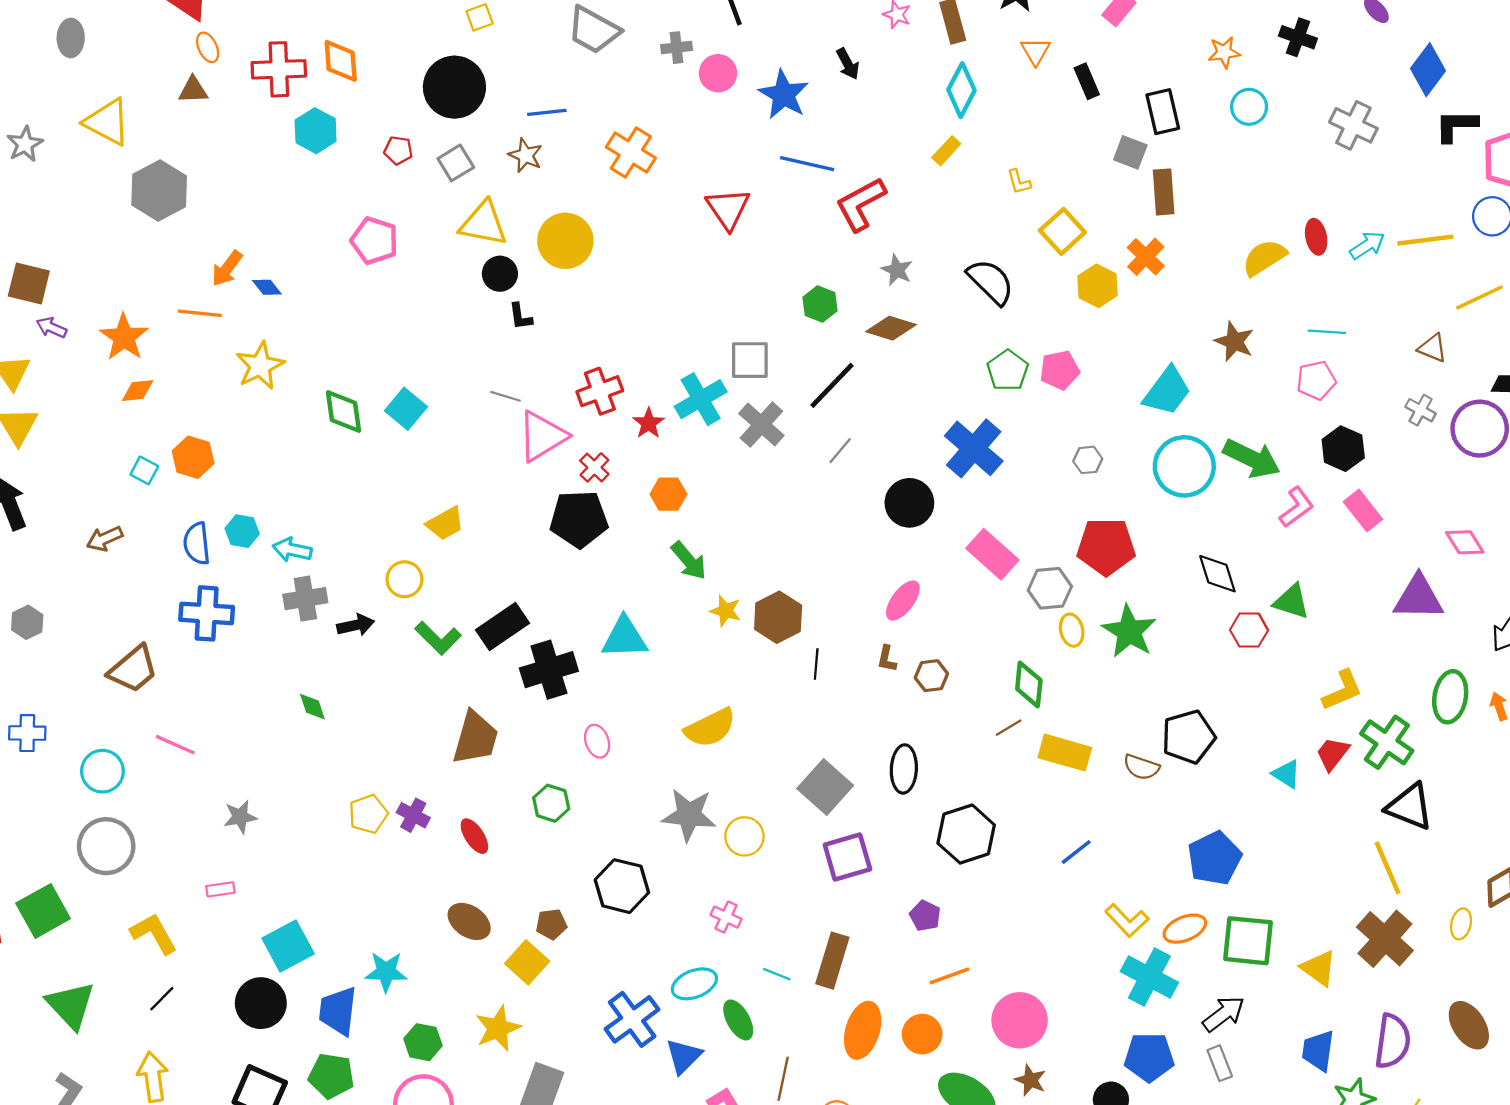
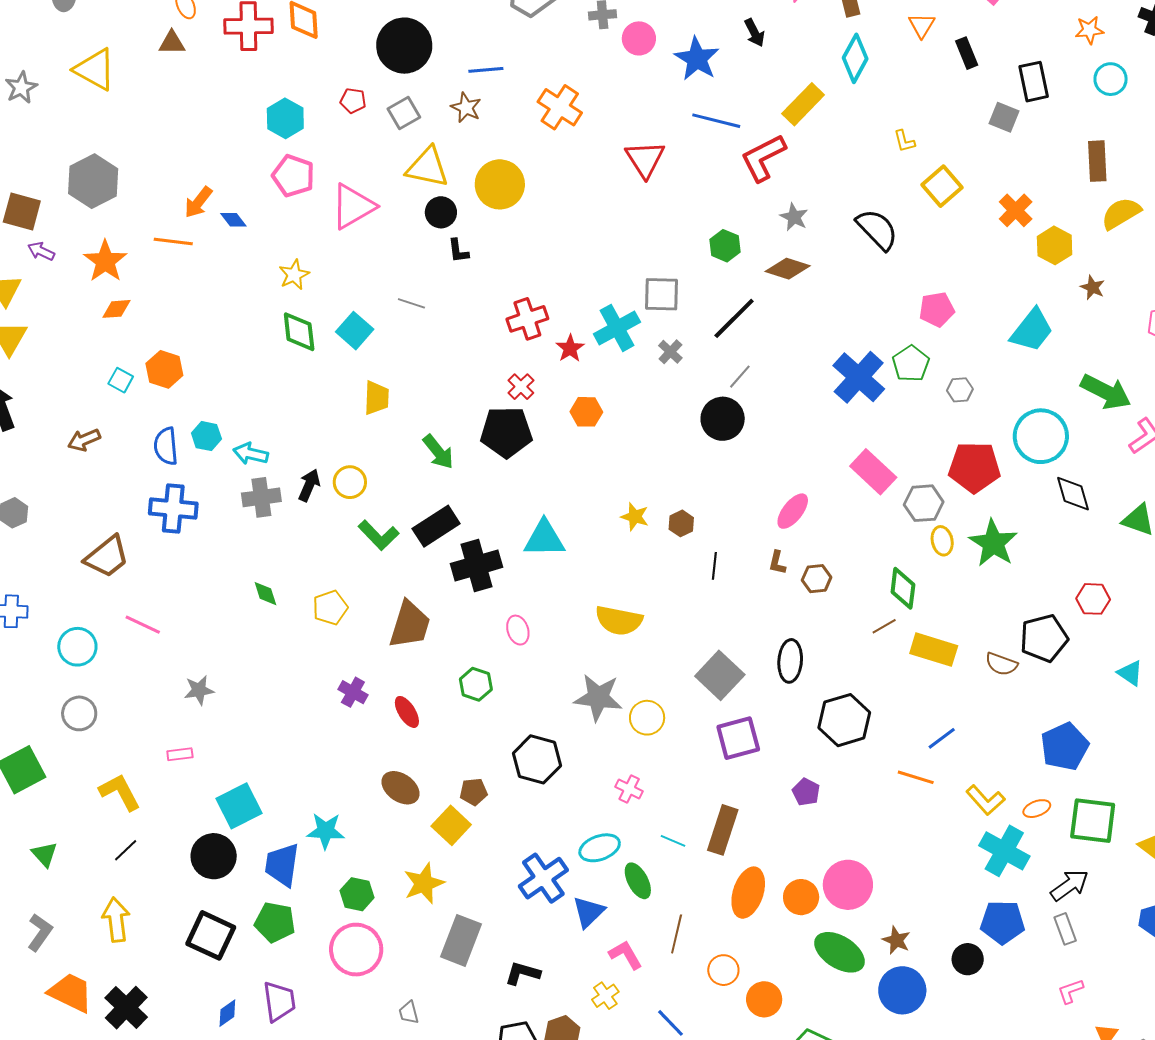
cyan hexagon: (316, 131) -> (285, 118), moved
yellow rectangle: (946, 151) -> (803, 104), moved, size x1.6
gray hexagon: (159, 190) -> (93, 181), moved
brown rectangle: (1164, 192) -> (1097, 161), moved
pink pentagon: (374, 241) -> (293, 176), moved
yellow hexagon: (1098, 286) -> (1055, 245), moved
brown star: (1234, 342) -> (1093, 287), size x0.7
yellow star: (260, 366) -> (294, 275), moved, size x0.7
green pentagon: (1008, 370) -> (911, 364), moved
gray line: (506, 396) -> (411, 303), moved
gray cross: (761, 425) -> (670, 352), size x0.6
pink triangle: (542, 436) -> (353, 206), moved
cyan circle: (1184, 466) -> (1041, 436), moved
black circle: (909, 503) -> (723, 419), moved
yellow trapezoid: (445, 524) -> (376, 398), moved, turned -60
green arrow: (689, 561) -> (438, 452), moved
brown hexagon: (778, 617) -> (681, 523), size x0.6
black arrow: (356, 625) -> (309, 485), moved, turned -56
red hexagon: (1249, 630) -> (1093, 599), moved
yellow semicircle: (710, 728) -> (619, 620), turned 36
yellow pentagon: (368, 814) -> (330, 608), moved
gray circle: (106, 846) -> (79, 713), size x0.7
orange ellipse: (1185, 929) -> (1037, 809), size x0.7
orange line: (949, 976) -> (916, 777), moved, turned 36
green triangle: (71, 1005) -> (45, 854), size x0.6
pink circle: (1020, 1020) -> (848, 885), moved

